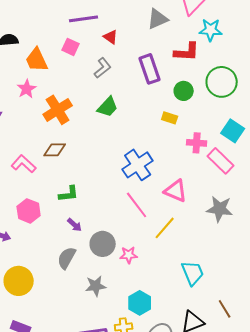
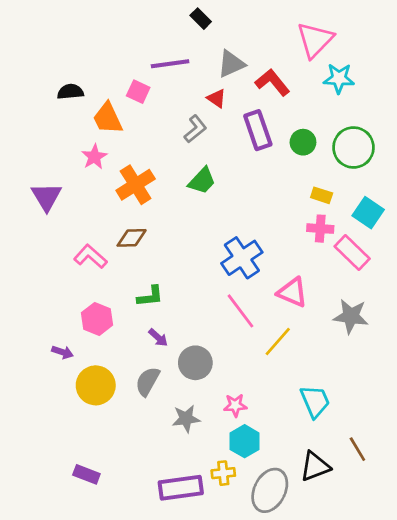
gray triangle: (158, 19) -> (231, 64), moved
red triangle: (111, 37) -> (217, 98), moved
pink square: (71, 47) -> (138, 92), moved
red L-shape: (187, 52) -> (272, 82), moved, turned -132
green circle: (184, 91) -> (303, 142), moved
yellow rectangle: (170, 118) -> (322, 195), moved
pink star: (129, 255) -> (235, 405), moved
yellow circle: (19, 281) -> (96, 385), moved

